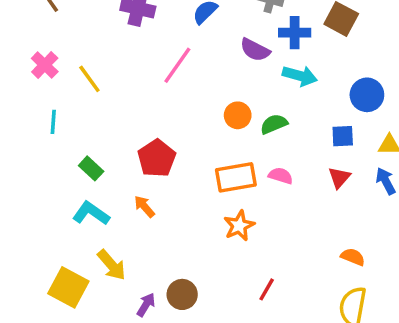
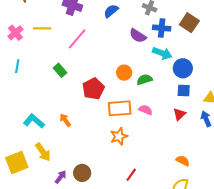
pink line: (177, 65) -> (77, 39), moved
yellow line: (89, 79) -> (42, 28), moved, turned -60
blue circle: (367, 95) -> (183, 68), moved
red pentagon: (157, 158) -> (93, 89), moved
green rectangle: (91, 168) -> (60, 70), moved
yellow square: (68, 287) -> (17, 163), turned 35

